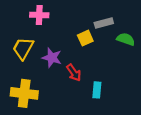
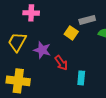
yellow square: (85, 38) -> (71, 33), turned -32

